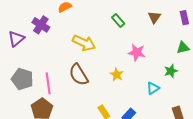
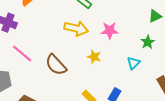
yellow arrow: (84, 43) -> (76, 28), moved
pink line: (48, 83) -> (22, 54), moved, turned -30

